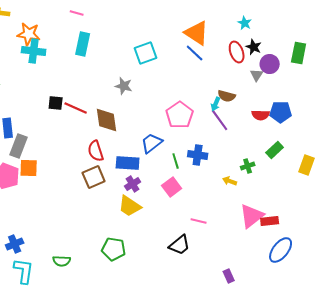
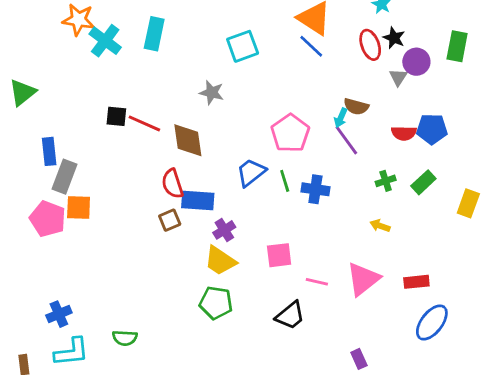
cyan cross: (34, 51) -> (105, 41), moved, turned 30
green line: (176, 161) -> (285, 181), moved
blue rectangle: (128, 163) -> (198, 200), moved
green cross: (248, 166) -> (386, 181), moved
brown square: (94, 177) -> (170, 220), size x0.7
yellow arrow: (230, 181) -> (380, 226), moved
pink square: (172, 187) -> (279, 255), moved, turned 30
pink triangle: (252, 216) -> (363, 279), moved
green pentagon: (114, 249) -> (216, 303), moved
cyan L-shape: (24, 271) -> (72, 352), turned 76

